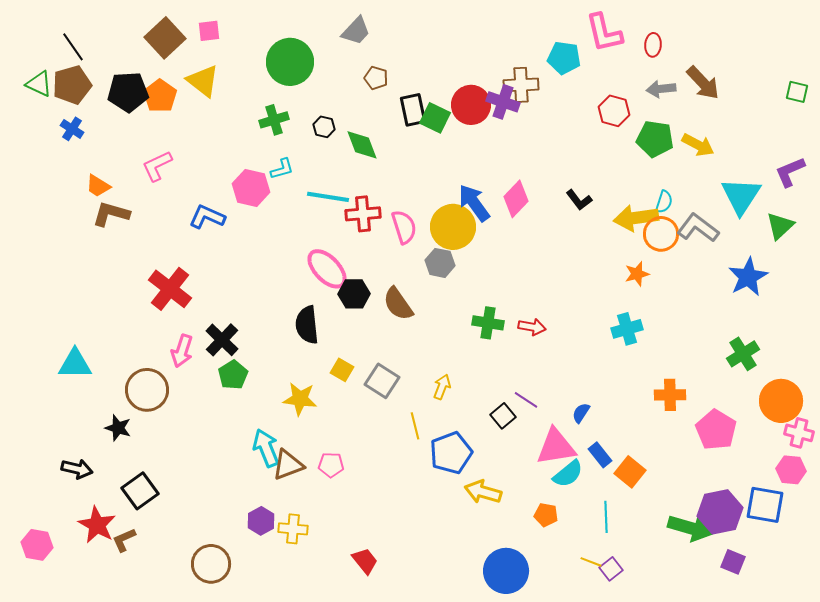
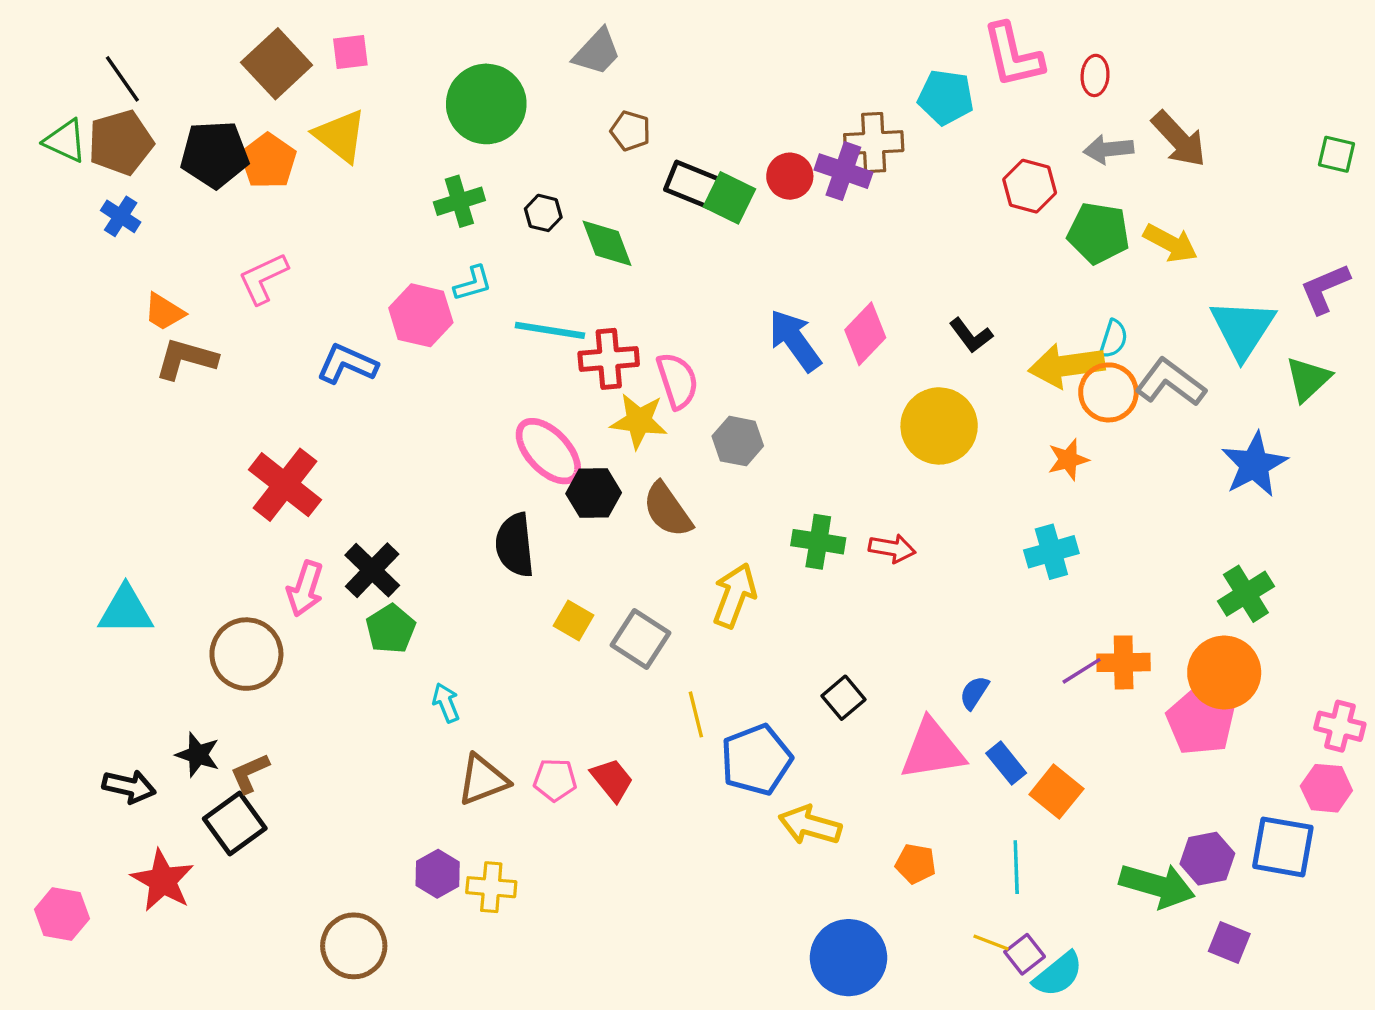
red circle: (471, 105) -> (790, 176), size x0.7
black rectangle: (413, 110) -> (693, 184), turned -56
yellow circle: (453, 227) -> (939, 426), moved
yellow arrow: (442, 387) -> (734, 595), moved, size x1.5
yellow star: (300, 399) -> (639, 421), moved
purple line: (526, 400) -> (1082, 671), moved, turned -65
orange circle: (781, 401) -> (1224, 673), moved
black star: (118, 428) -> (198, 755), moved
cyan arrow: (266, 448) -> (446, 703), moved, size x0.6
cyan semicircle: (568, 474) -> (1058, 974), moved
purple hexagon: (720, 512) -> (1207, 859), size x0.7
brown L-shape: (124, 540) -> (250, 773), moved
red trapezoid: (365, 561) -> (612, 780), moved

